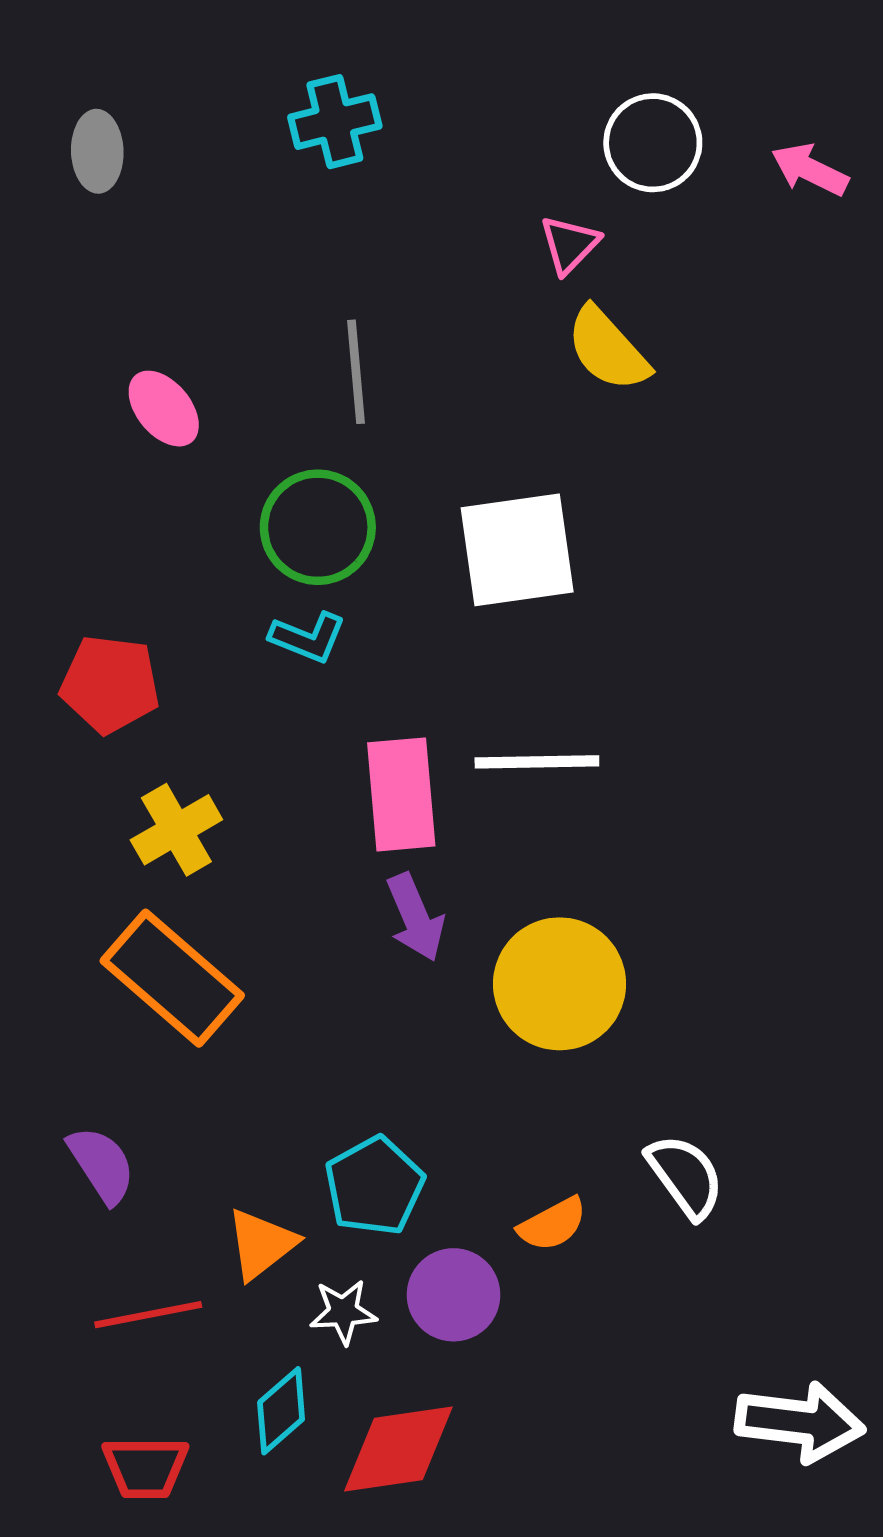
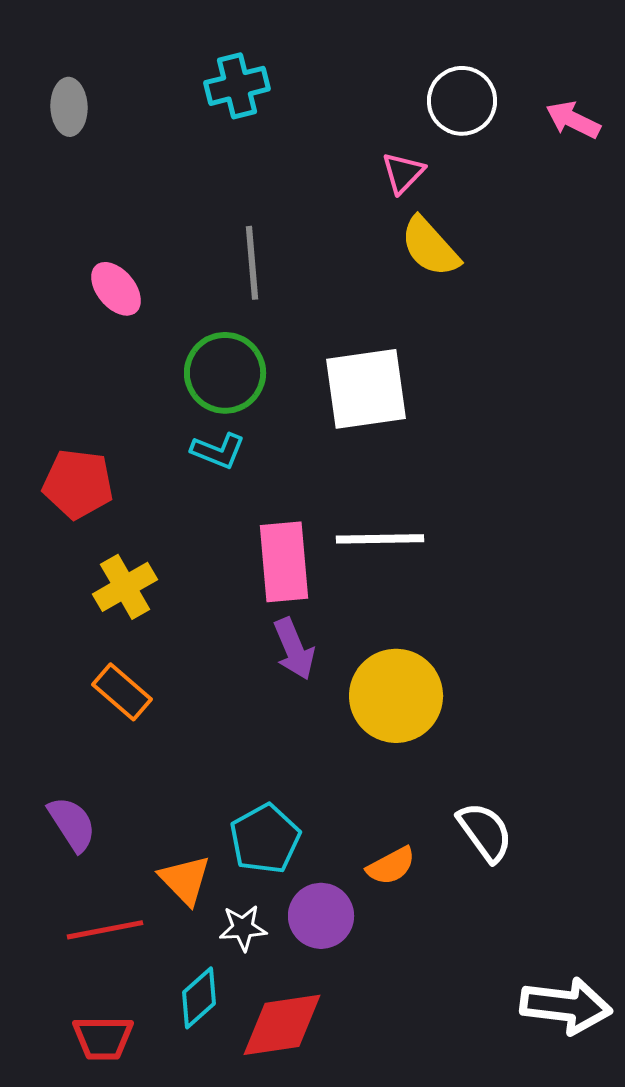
orange rectangle: (172, 978) -> (122, 692), size x0.6
orange triangle: (261, 1244) -> (185, 880), turned -36

